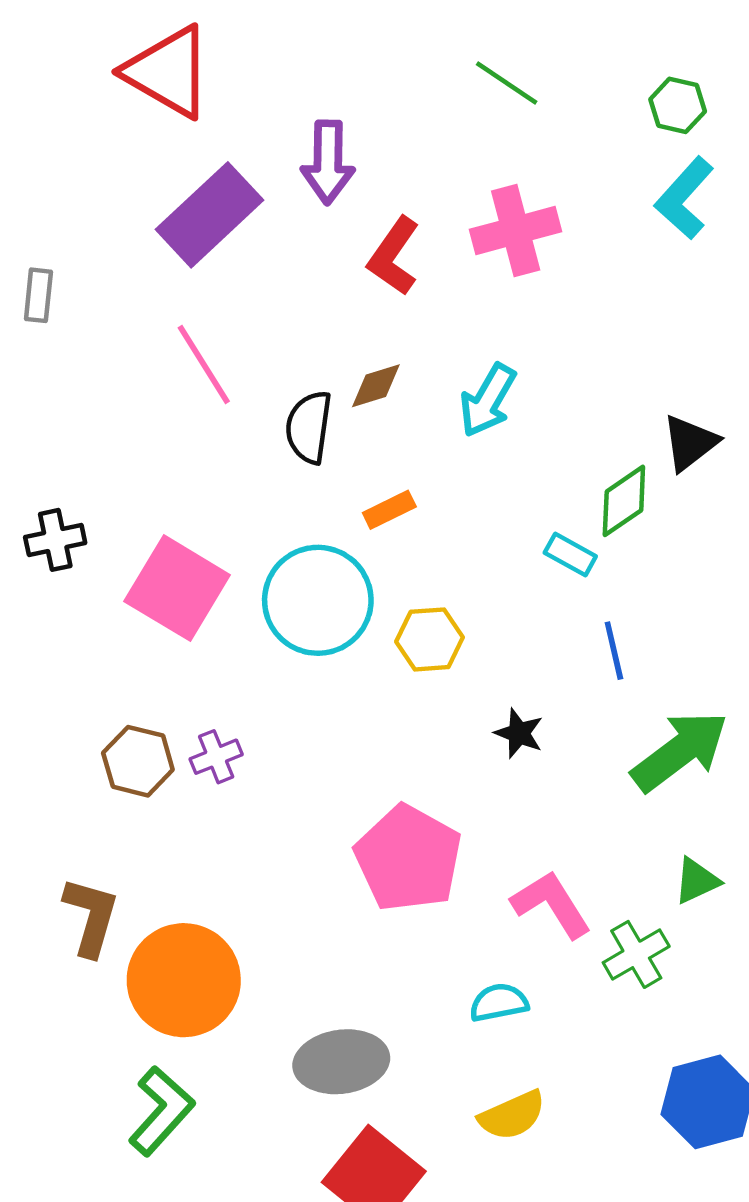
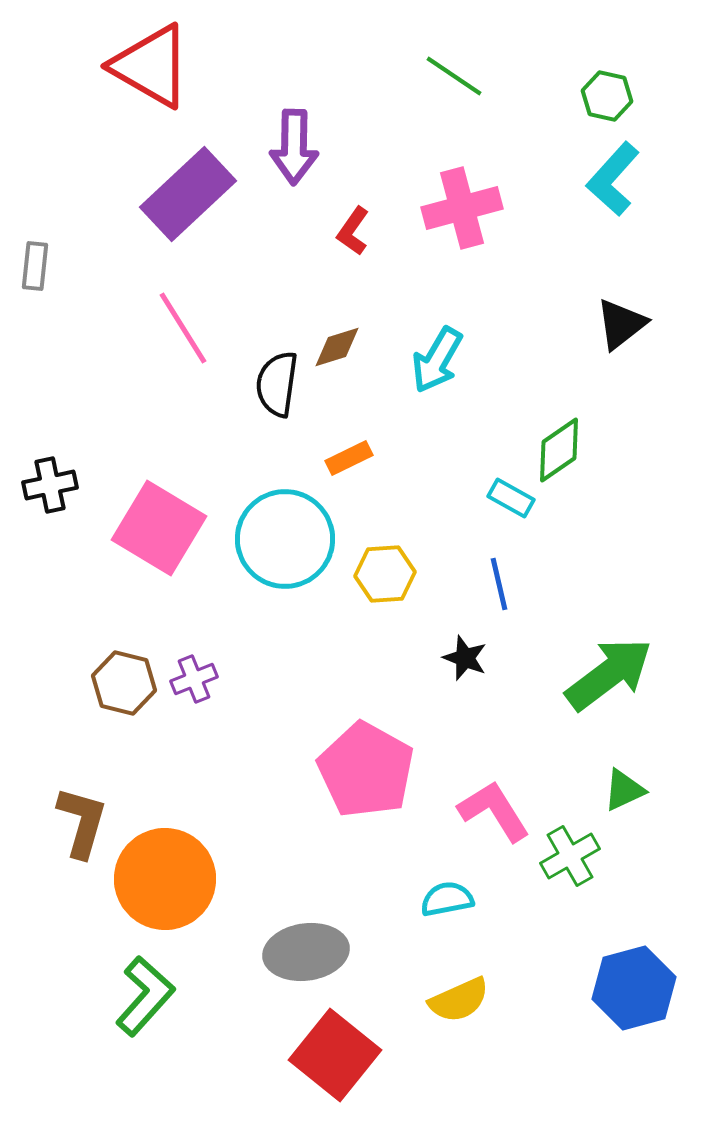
red L-shape: (394, 256) -> (353, 231), size x0.7
black triangle: (690, 443) -> (621, 324), moved
blue line: (614, 651) -> (499, 584), moved

